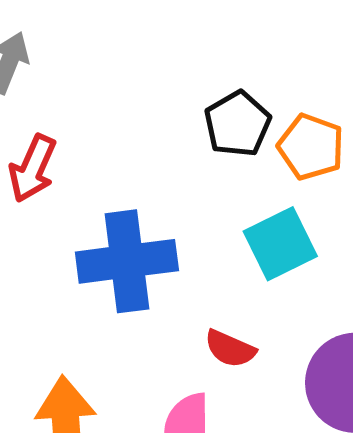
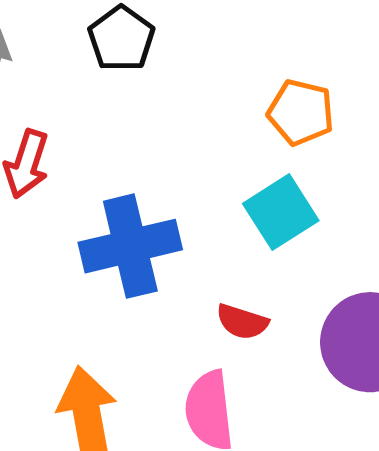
black pentagon: (237, 124) -> (121, 39), moved

